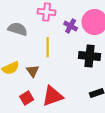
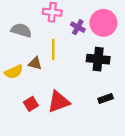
brown triangle: (33, 71) -> (35, 63), moved, turned -40

